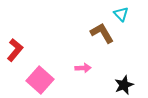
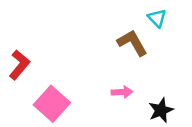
pink arrow: (83, 68) -> (122, 92), moved

